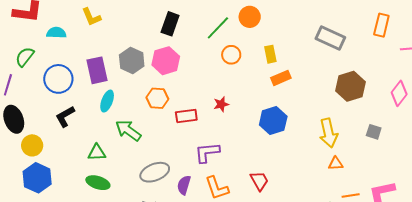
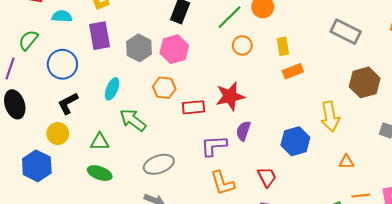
purple rectangle: (97, 70) -> (100, 36), moved
red star: (221, 104) -> (230, 96), size x1.8
blue hexagon: (273, 121) -> (295, 141), moved
yellow arrow: (329, 133) -> (330, 117), moved
yellow circle: (32, 145) -> (58, 134), moved
purple semicircle: (184, 185) -> (243, 131), moved

